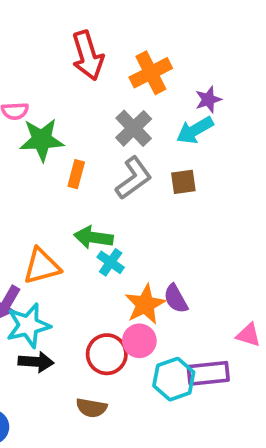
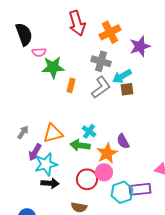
purple star: (208, 100) -> (140, 46), size x1.5
gray cross: (134, 128) -> (101, 61), turned -30
cyan arrow: (195, 130) -> (122, 76), moved
green arrow: (93, 237) -> (80, 145), moved
purple semicircle: (176, 299) -> (123, 141), moved

